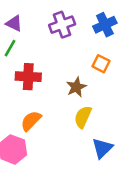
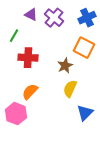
purple triangle: (14, 23) -> (31, 15), moved
purple cross: (62, 25) -> (54, 18), turned -30
orange square: (101, 64) -> (84, 48), size x1.5

